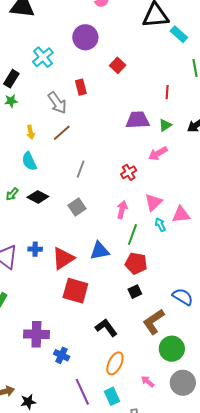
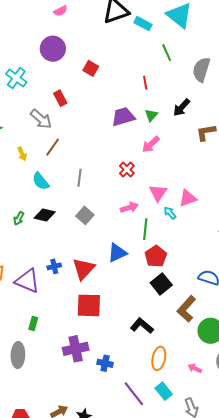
cyan semicircle: (29, 161) -> (41, 181), moved
pink arrow: (122, 210) -> (129, 207), turned 72
red pentagon: (136, 263) -> (156, 256), turned -30
red square: (75, 291) -> (89, 305), moved
black square: (135, 292) -> (161, 284), size x1.5

